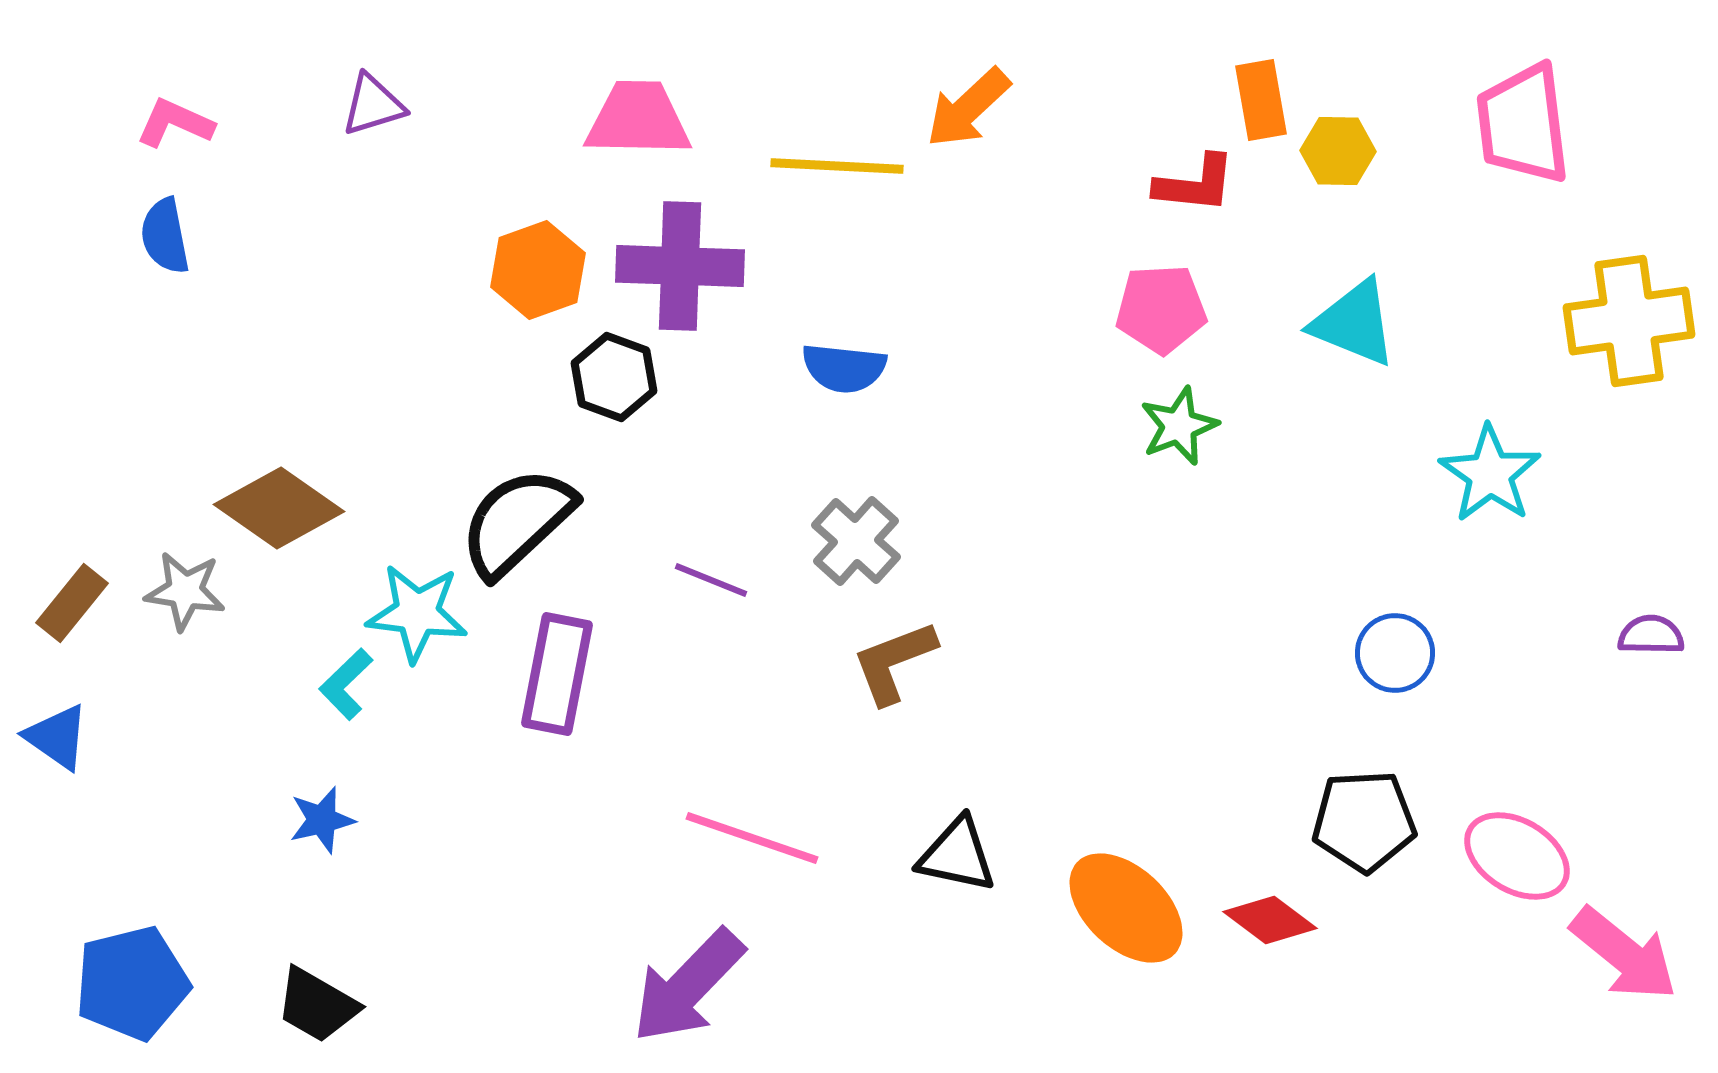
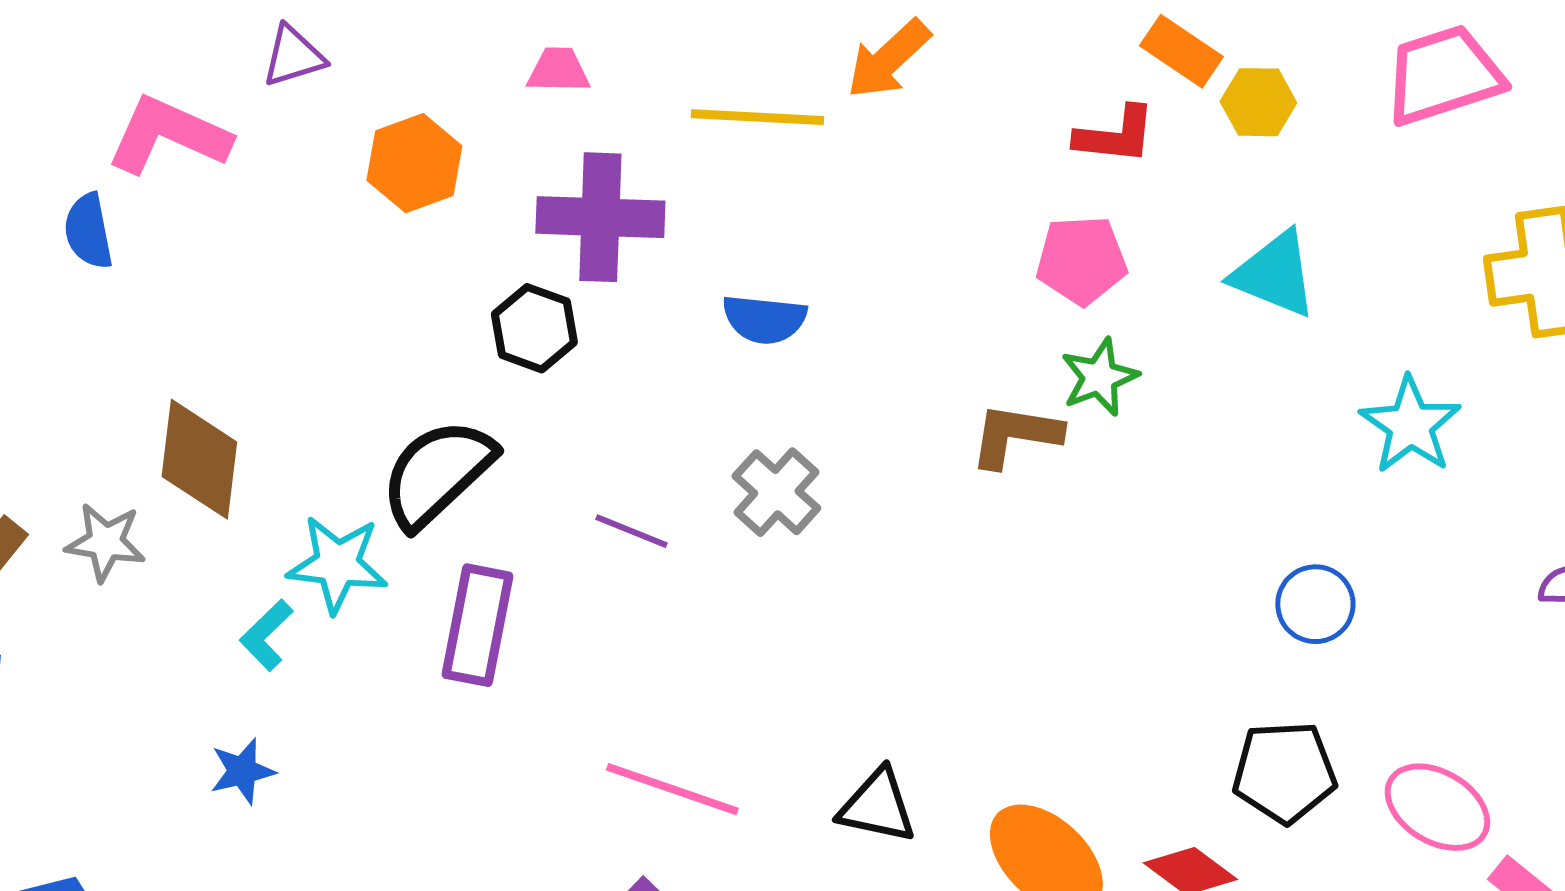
orange rectangle: (1261, 100) -> (1181, 51), turned -46
pink trapezoid: (638, 119) -> (558, 70), size x0.6
pink L-shape: (175, 123) -> (168, 135), moved, size x1.6
pink trapezoid: (1523, 124) -> (1443, 75), turned 79
blue semicircle: (165, 236) -> (88, 231), moved
orange hexagon: (538, 270) -> (414, 163), moved
brown diamond: (279, 508) -> (199, 459), turned 62
brown L-shape: (894, 662) -> (1015, 435), moved, turned 30

